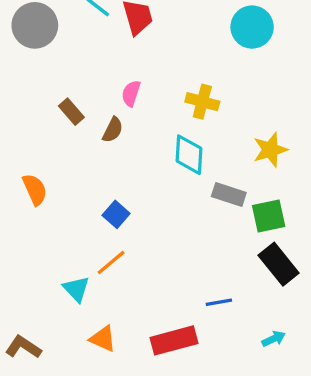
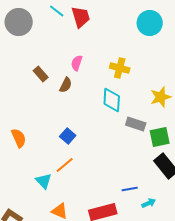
orange semicircle: (35, 190) -> (19, 138), moved
cyan arrow: (274, 339) -> (149, 203), moved

